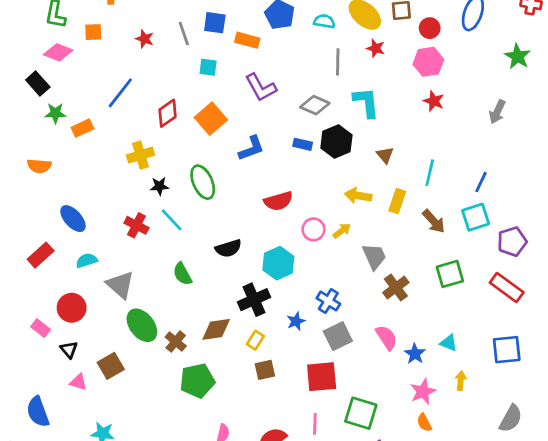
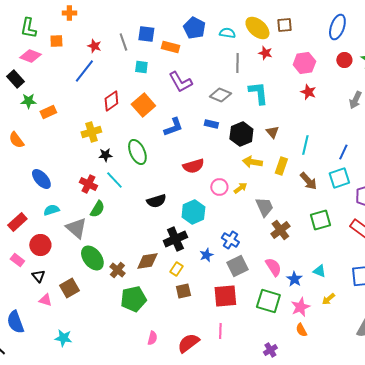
red circle: (430, 28) -> (344, 60), moved
blue line: (120, 93) -> (84, 71), moved
black hexagon: (336, 142) -> (241, 134), moved
orange semicircle: (39, 166) -> (16, 140), turned 48
red rectangle: (41, 255) -> (17, 222), moved
green semicircle: (182, 274) -> (97, 209), moved, turned -120
yellow arrow: (461, 381) -> (328, 299), turned -136
green square: (361, 413) -> (268, 301), moved

